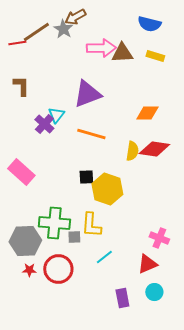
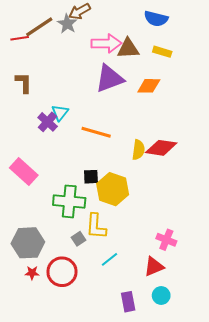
purple triangle: (87, 94) -> (110, 79), moved
orange diamond: (147, 113) -> (149, 86), moved
green cross: (54, 223) -> (69, 201), moved
gray square: (74, 237) -> (79, 239), turned -32

